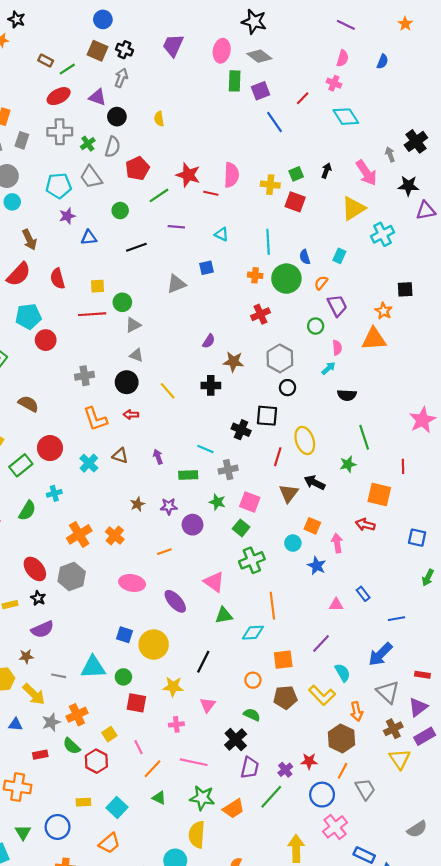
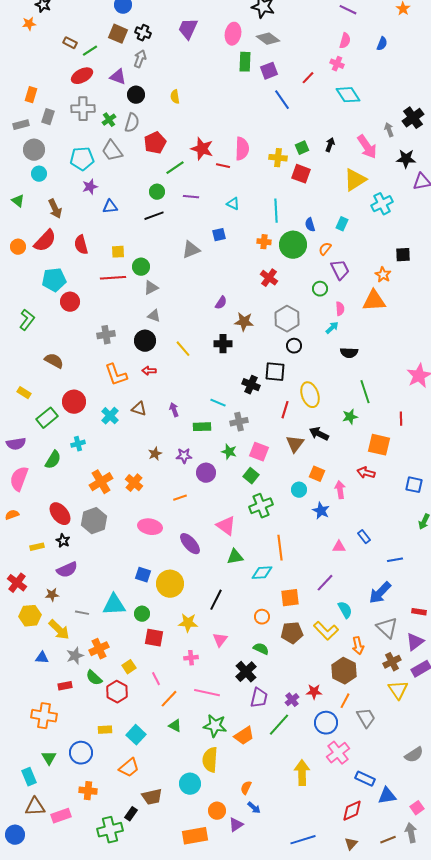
green circle: (120, 211) -> (157, 192), moved
red cross: (261, 314) -> (269, 278), turned -30

